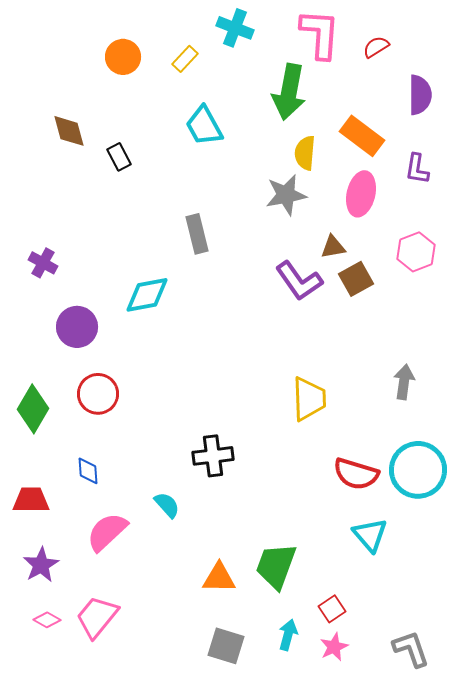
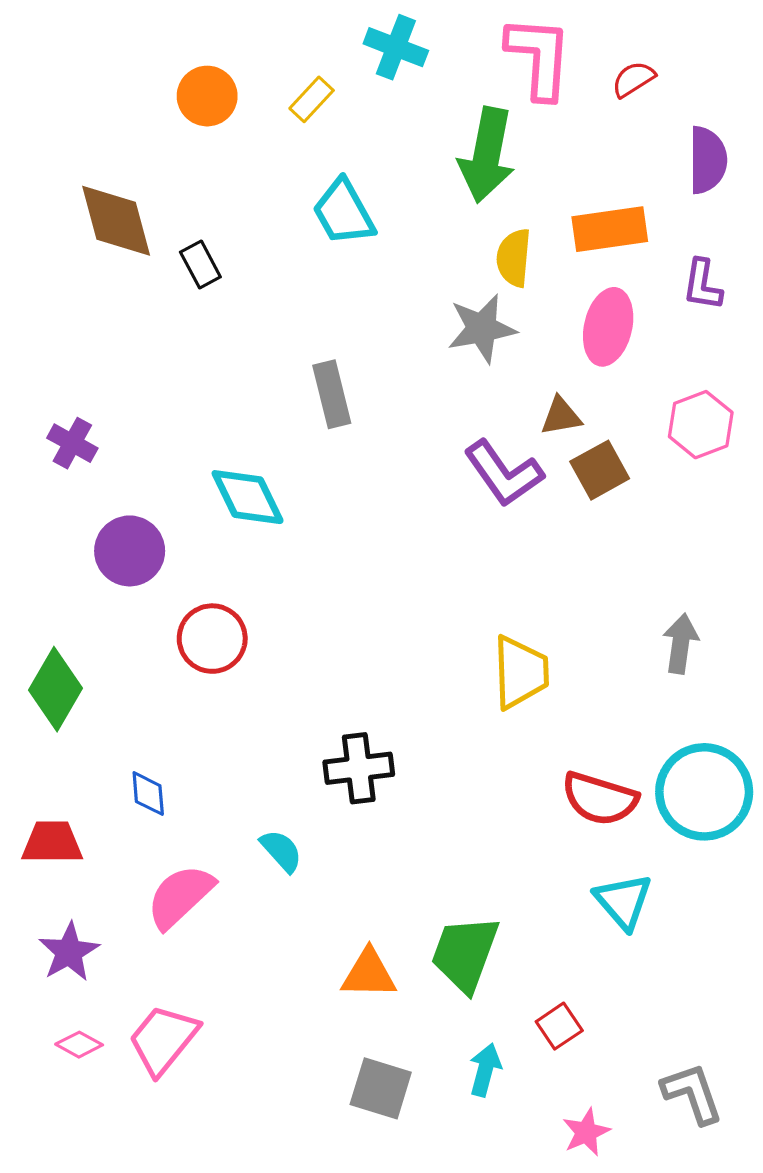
brown diamond: (69, 131) -> (116, 221), size x1.4
orange rectangle: (362, 136) -> (610, 229), turned -45
cyan diamond: (147, 295) -> (248, 497), turned 75
red circle: (98, 394) -> (212, 639), moved
pink star: (334, 647) -> (586, 1132), moved

